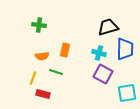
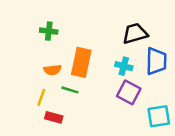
orange rectangle: (65, 50) -> (81, 62), size x1.6

